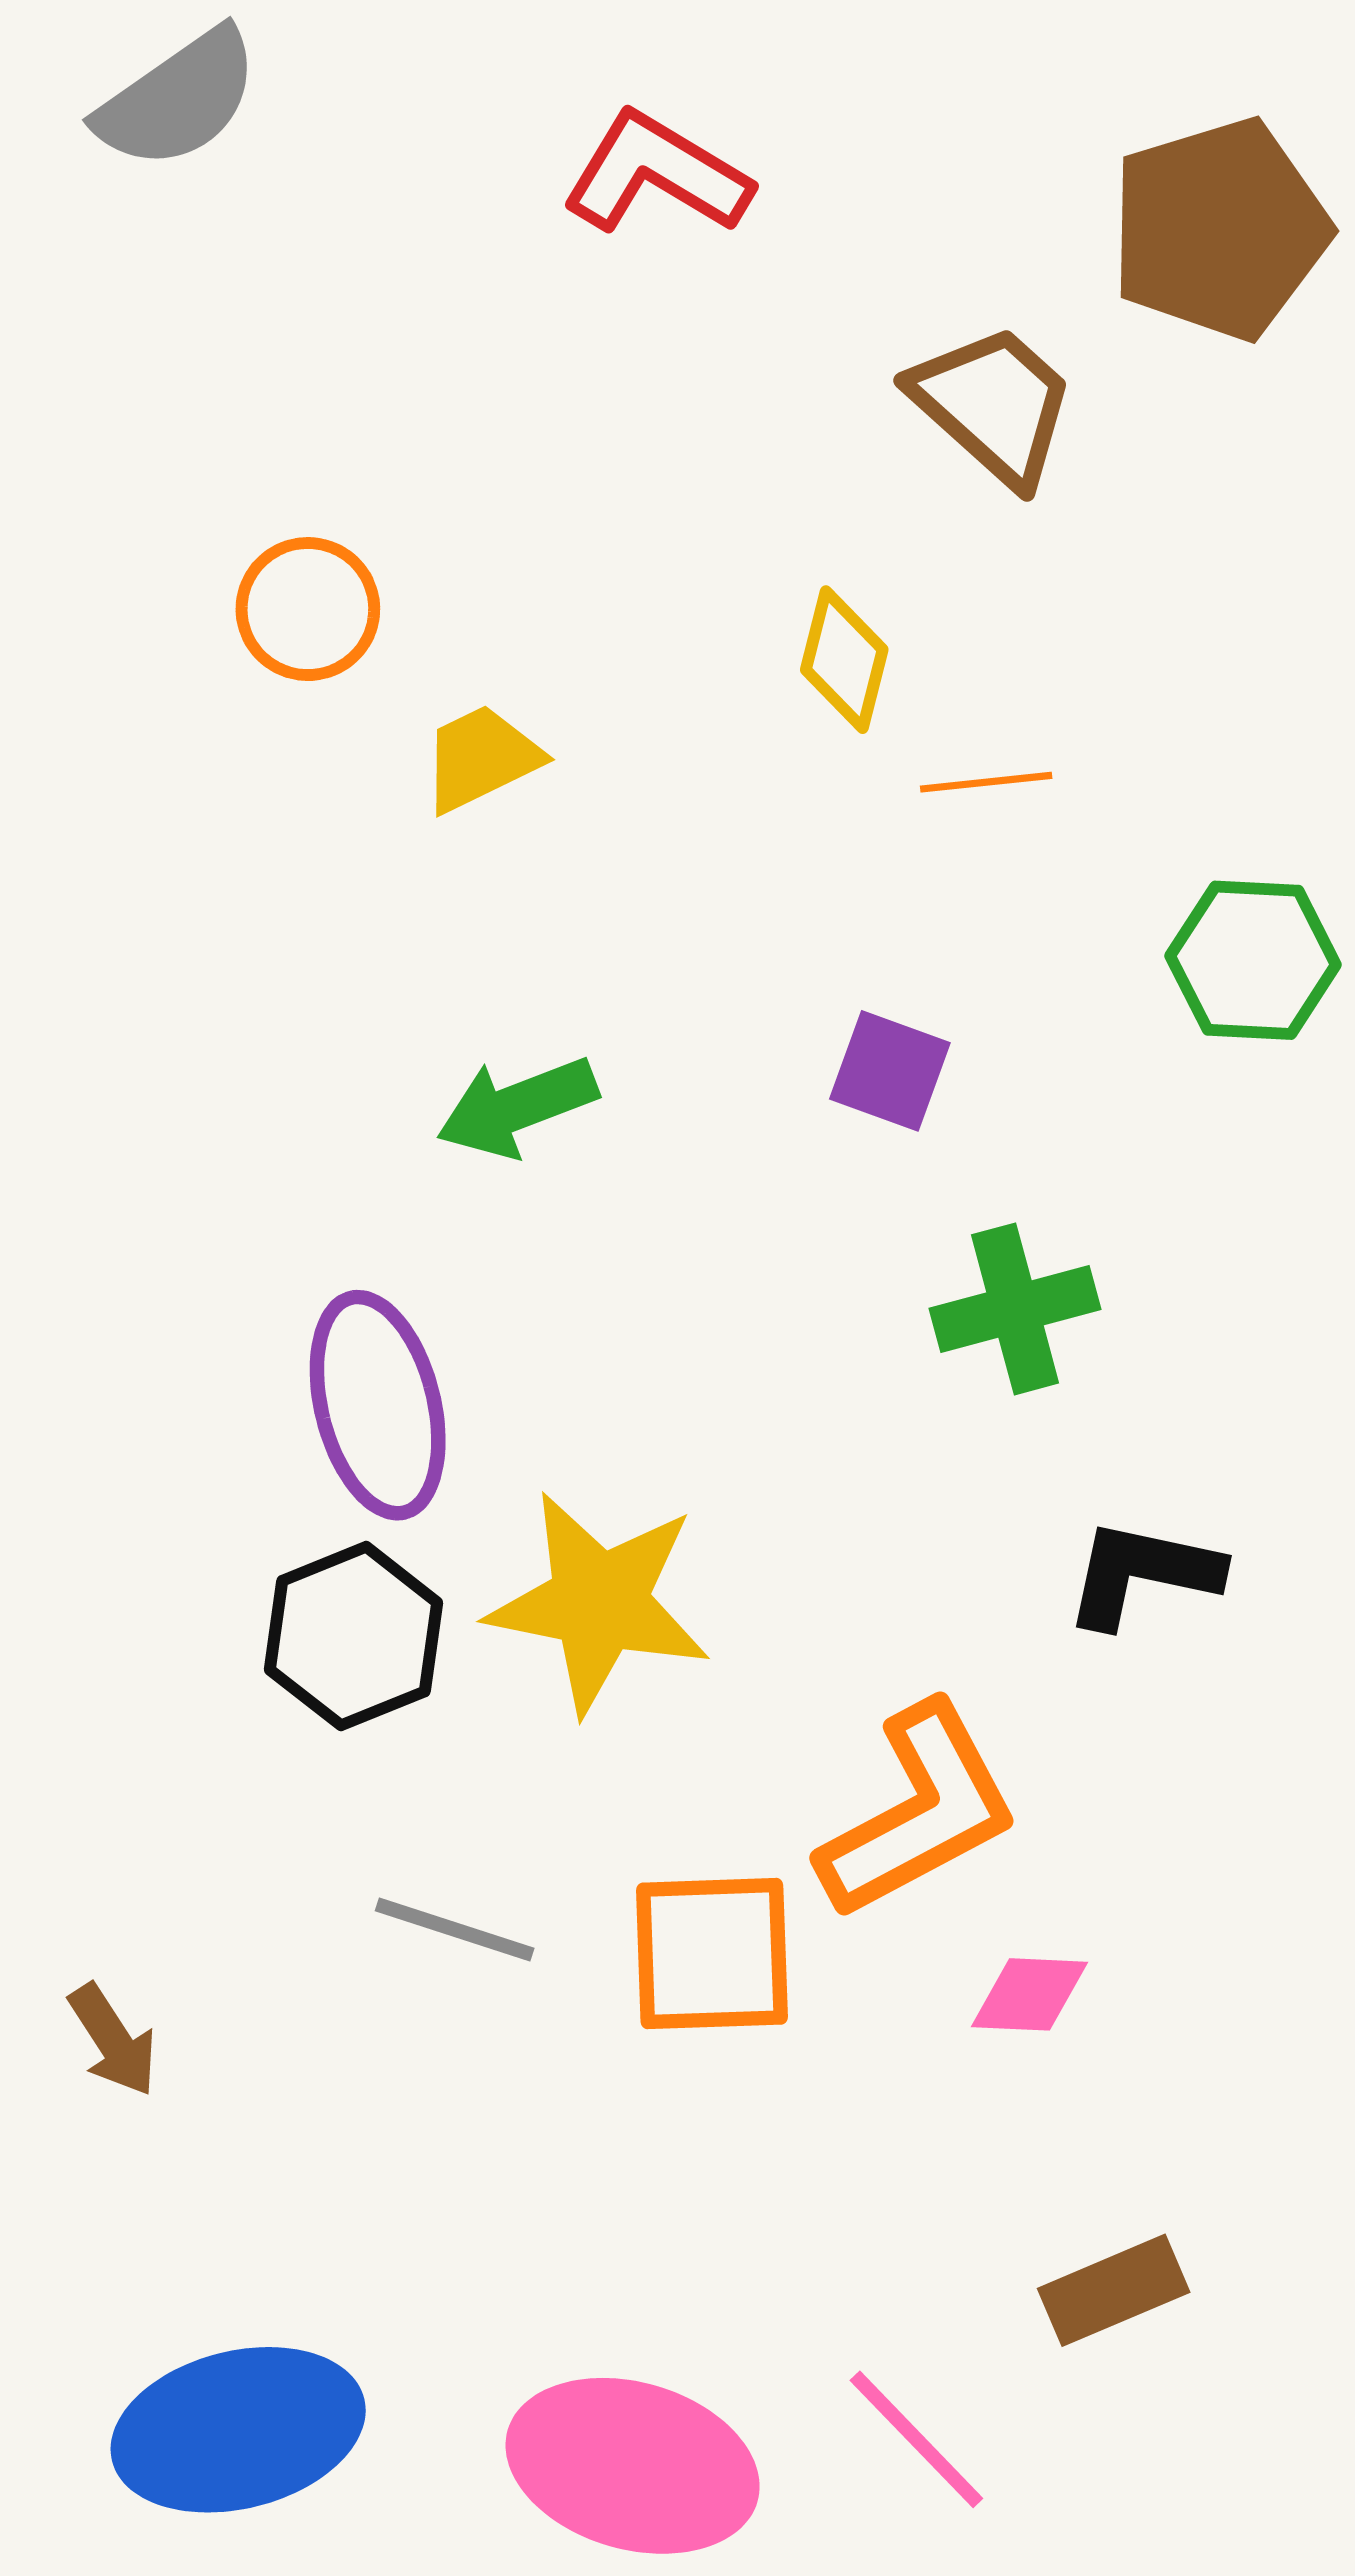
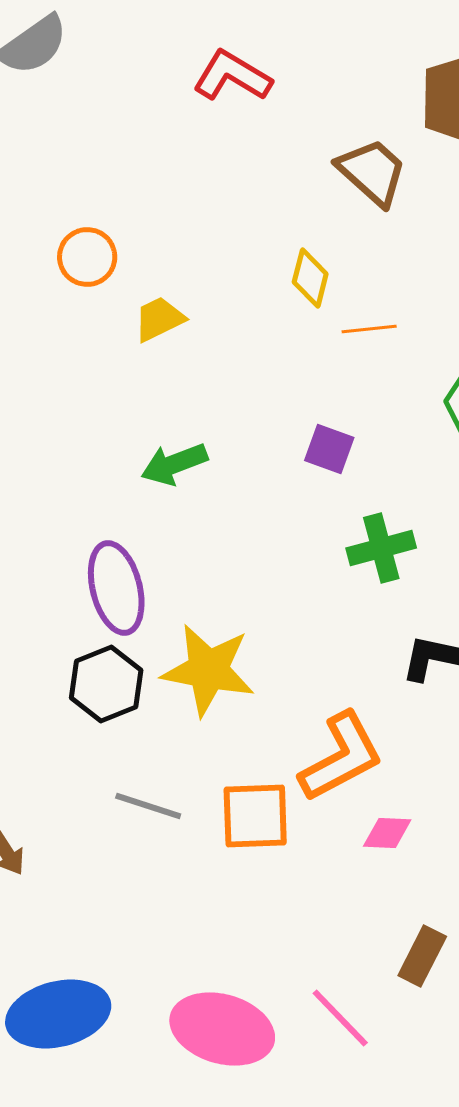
brown rectangle: (1114, 2290) -> (422, 956), turned -40

